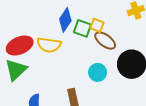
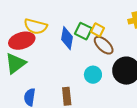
blue diamond: (65, 20) -> (67, 38), moved, turned -30
yellow semicircle: (49, 45) -> (36, 26), moved

